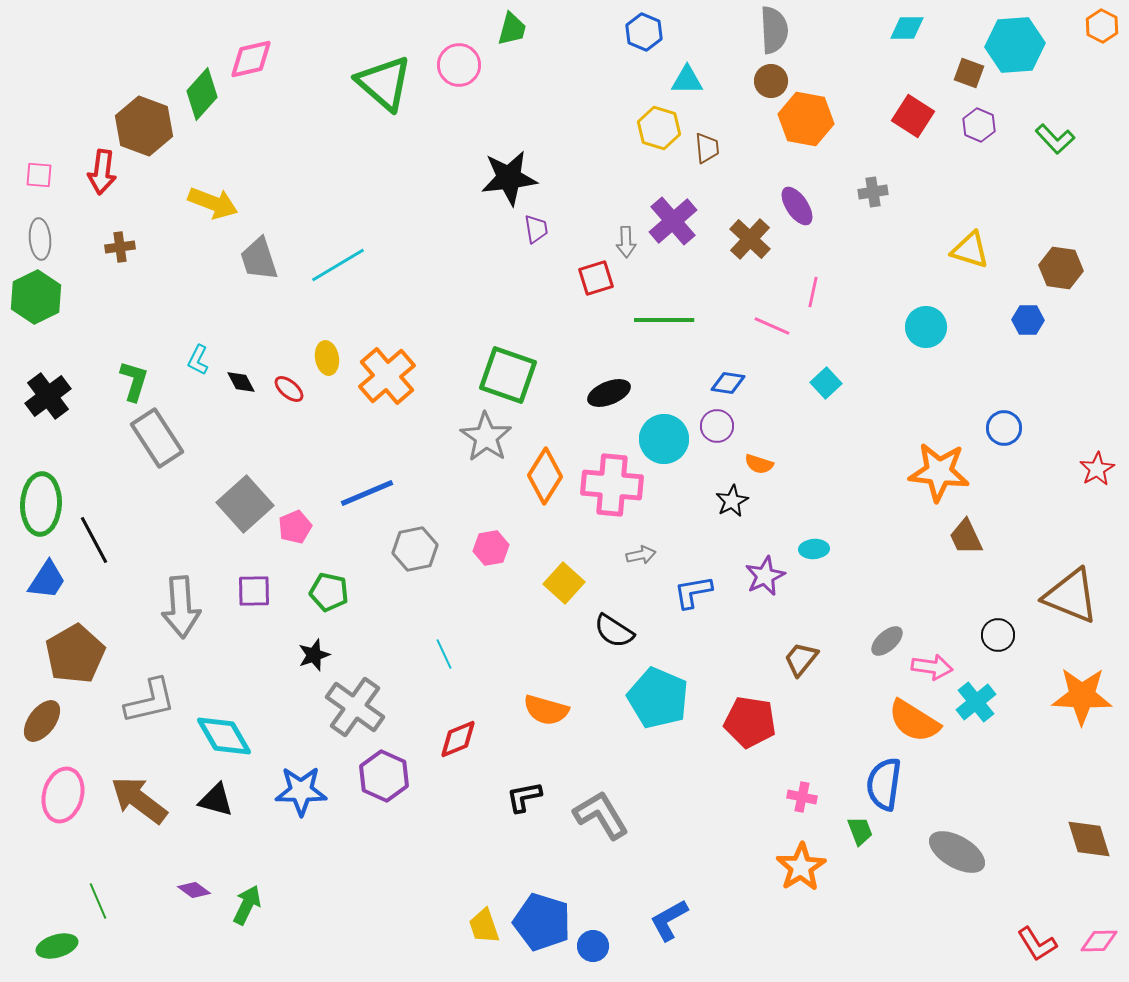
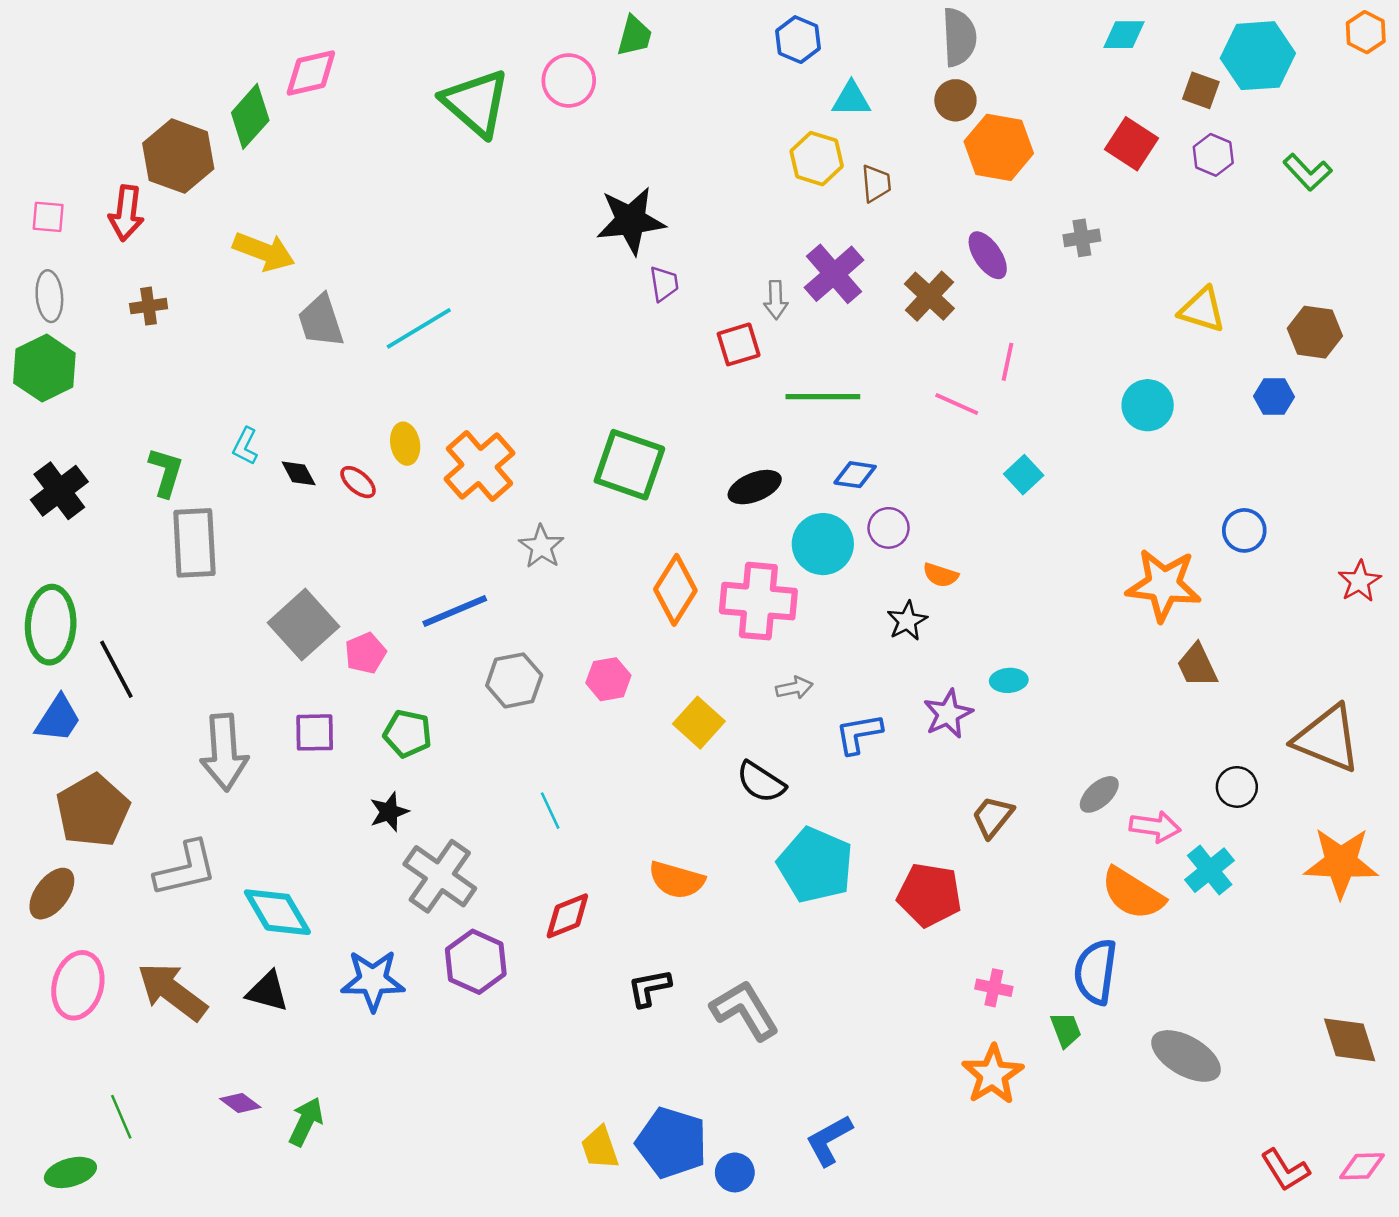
blue diamond: (728, 383) -> (855, 475), moved
gray star: (486, 437) -> (541, 547), moved, size x0.7
gray rectangle: (157, 438) -> (194, 543), turned 30

